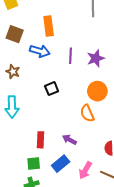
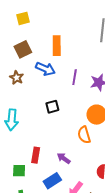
brown square: (15, 34) -> (23, 49), turned 36
brown star: (13, 72) -> (17, 78), moved
green square: (34, 163) -> (19, 171), moved

